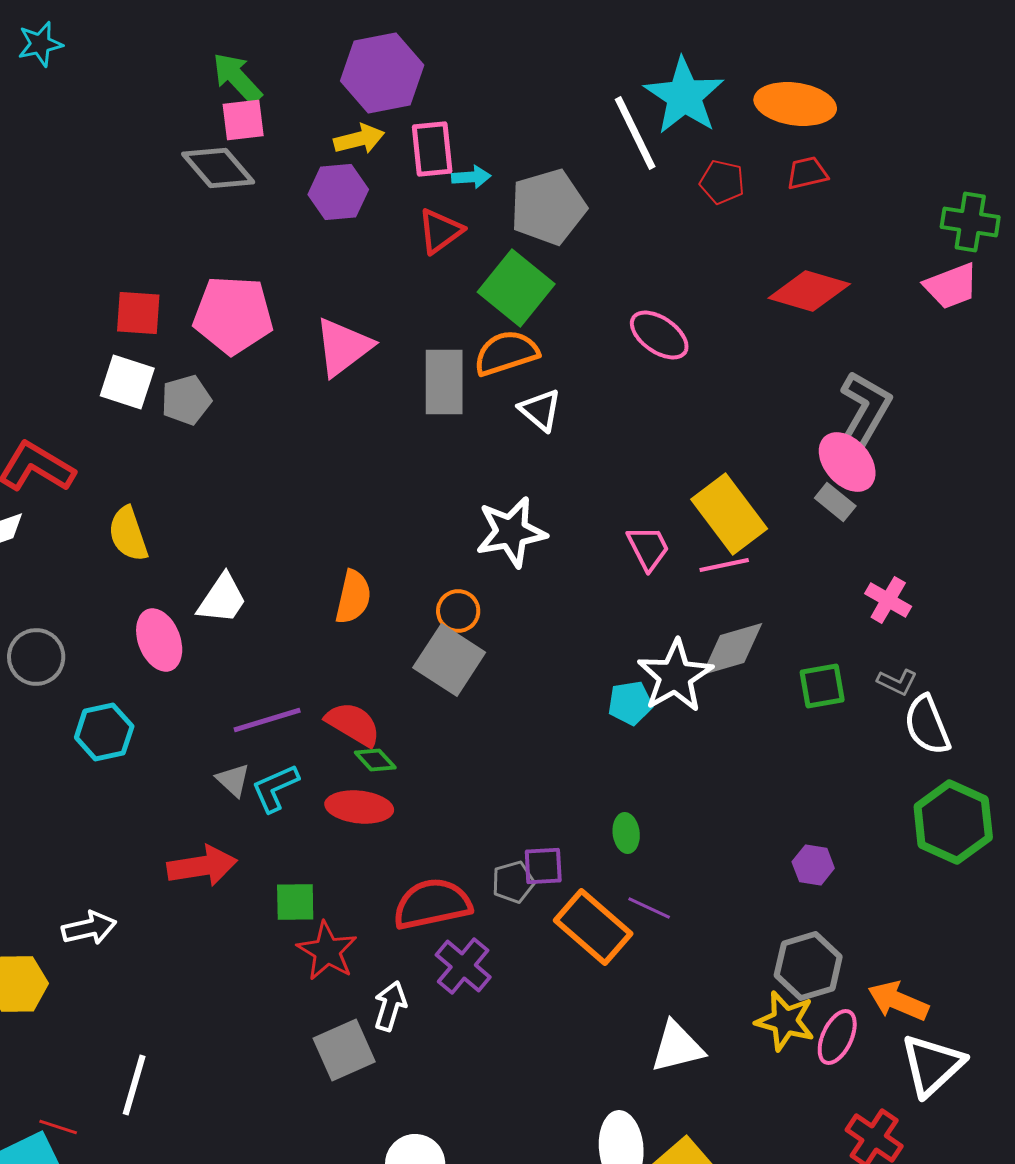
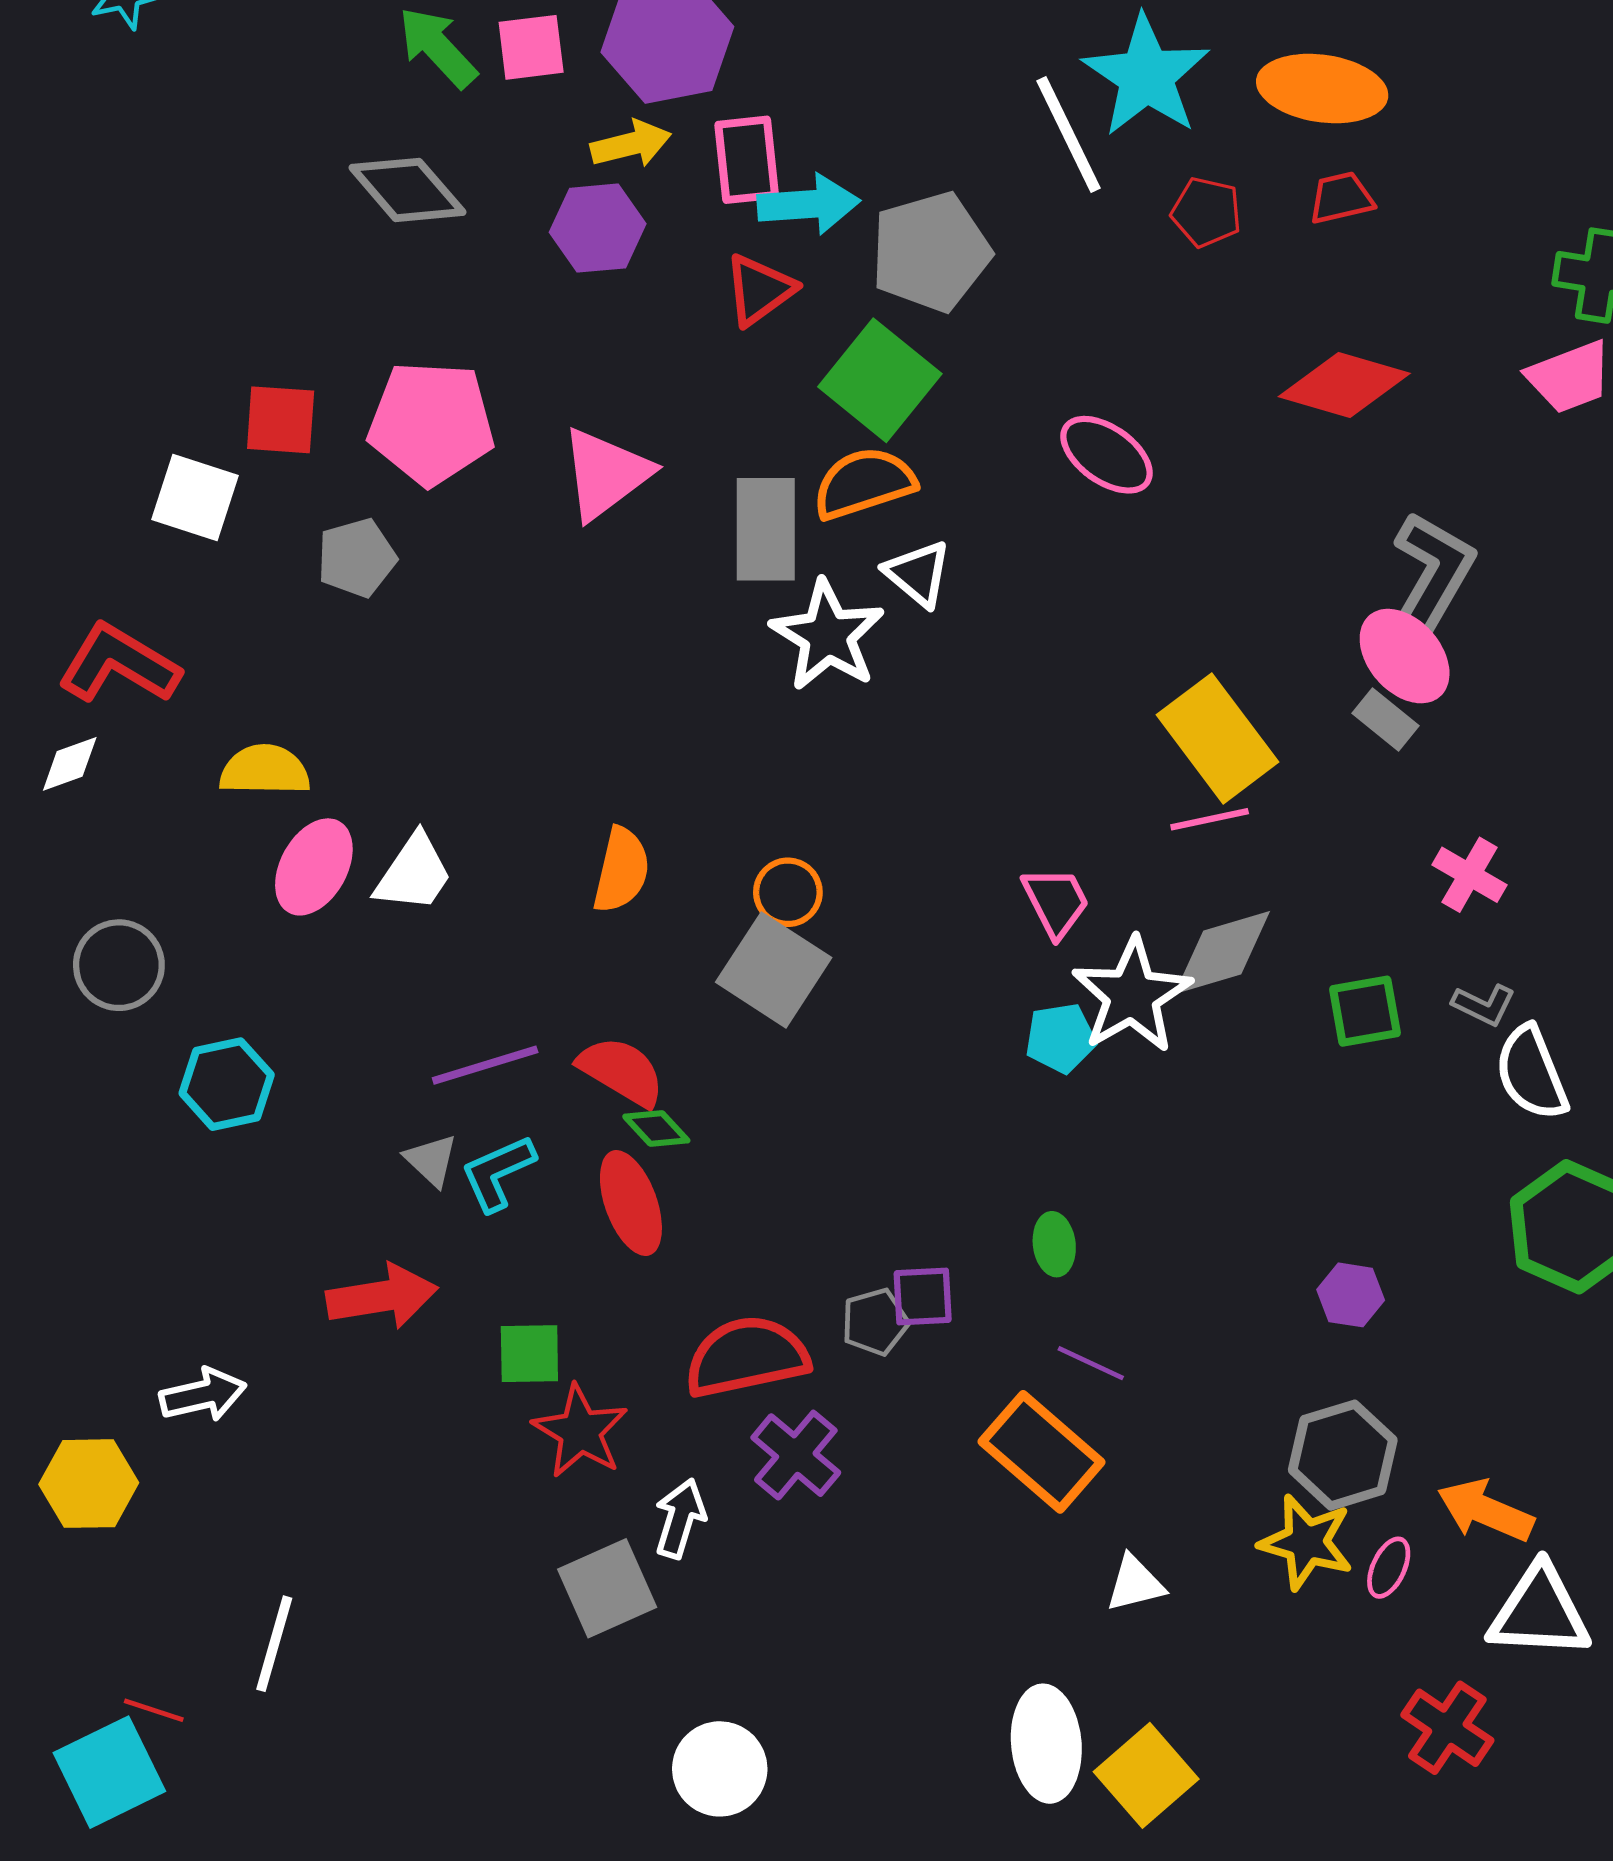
pink square: (243, 120) -> (531, 47), moved
cyan arrow: (471, 177) -> (808, 204), size x1.6
white square: (127, 382) -> (195, 498), moved
white star: (511, 532) -> (828, 635), moved, turned -30
yellow semicircle: (128, 534) -> (265, 770), turned 110
pink trapezoid: (648, 548) -> (1056, 902), moved
pink ellipse: (159, 640) -> (314, 867), moved, turned 50
red ellipse: (359, 807) -> (631, 1203), turned 64
orange rectangle: (593, 927) -> (1042, 1452), moved
pink ellipse: (837, 1037) -> (1389, 1568), size x0.7
white triangle: (677, 1047) -> (1135, 1583), size x0.7
white triangle: (932, 1065) -> (1539, 1612), turned 46

